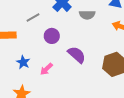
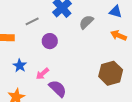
gray semicircle: (87, 15) -> (86, 22), turned 133
purple semicircle: (77, 55) -> (58, 89), moved

